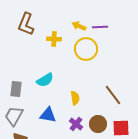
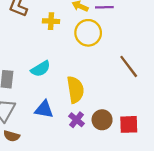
brown line: (113, 95) -> (129, 66), moved
yellow semicircle: (75, 98) -> (75, 90), size x1.6

